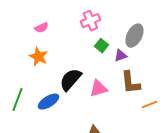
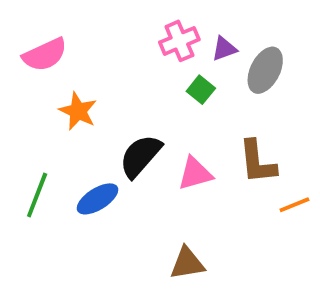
pink semicircle: (41, 28) -> (45, 55), moved, size x1.6
purple triangle: (120, 56) -> (224, 49), moved

